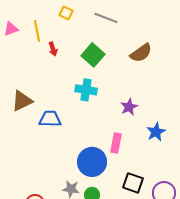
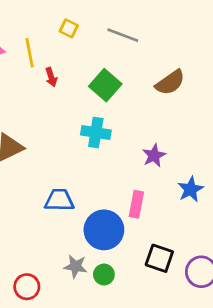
blue trapezoid: (50, 119) -> (59, 200), moved

